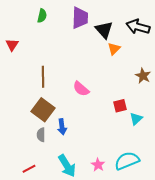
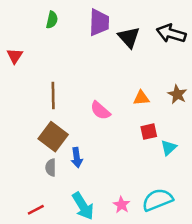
orange triangle: (114, 49) -> (141, 98), moved, turned 40

